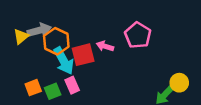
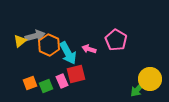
red square: (83, 55) -> (76, 74), moved
cyan arrow: (64, 61) -> (68, 53), moved
yellow circle: (179, 83) -> (150, 79), size x1.5

